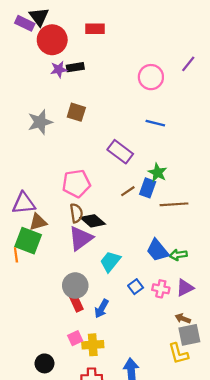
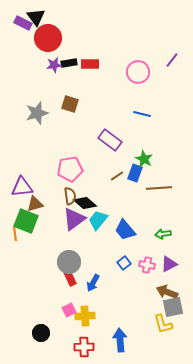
red rectangle: (95, 29) -> (90, 64), moved
blue trapezoid: (158, 250) -> (125, 230), moved
cyan trapezoid: (110, 261) -> (98, 220), moved
brown arrow: (183, 318) -> (167, 292), size x1.5

